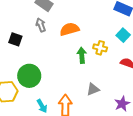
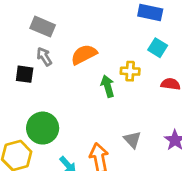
black square: (15, 39) -> (25, 74), moved
gray triangle: (93, 89) -> (132, 140), moved, turned -40

